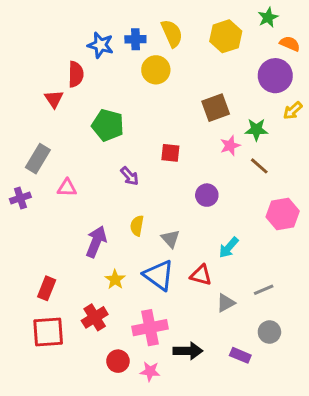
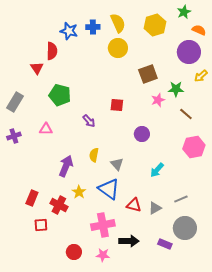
yellow circle: (156, 70) -> (118, 48), moved
green pentagon: (108, 125) -> (60, 95), moved
gray rectangle: (38, 159) -> (15, 102), moved
brown line: (259, 166) -> (186, 114), moved
red triangle: (201, 275) -> (134, 205), moved
red cross: (95, 317) -> (59, 205), moved, turned -30
red square: (48, 332) -> (41, 225), moved, size x0.6
gray circle: (269, 332) -> (185, 228), size x1.5
red circle: (118, 361) -> (74, 252), moved

